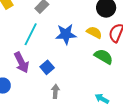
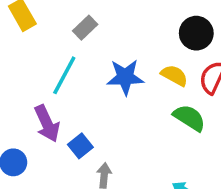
blue square: (47, 67) -> (80, 146), moved

